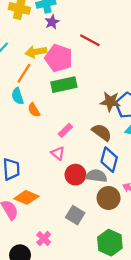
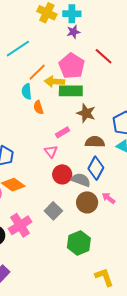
yellow arrow: (36, 52) -> (54, 82), moved
brown star: (110, 102) -> (86, 113), moved
brown semicircle: (102, 132) -> (95, 142), turned -48
pink cross: (44, 238) -> (20, 225), size x1.6

